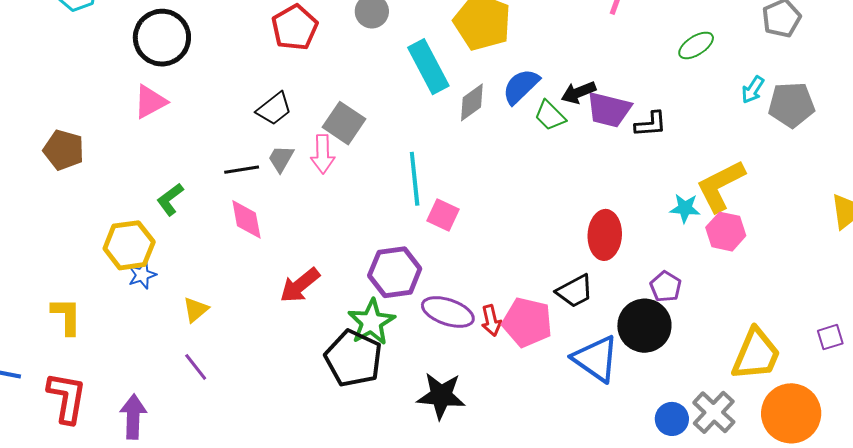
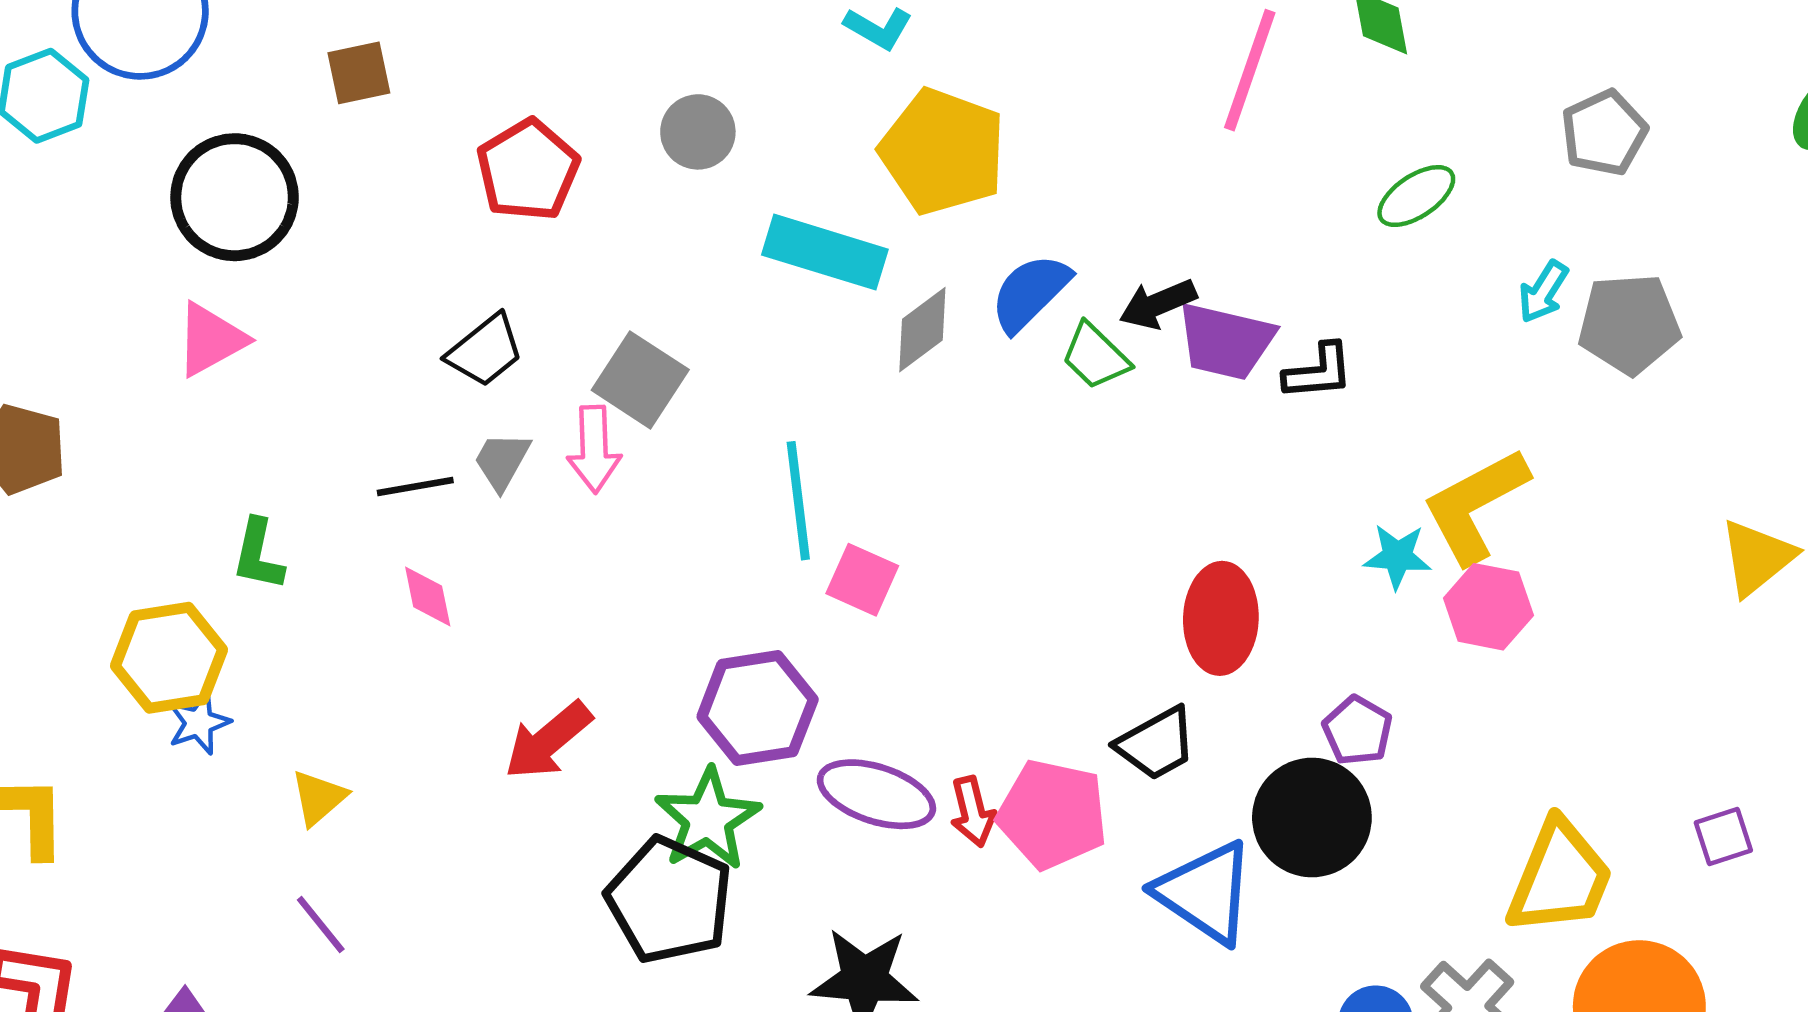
cyan rectangle: (428, 67) -> (825, 252), turned -44
green L-shape: (170, 199) -> (258, 555), turned -40
pink diamond: (246, 219) -> (428, 596), size x0.7

